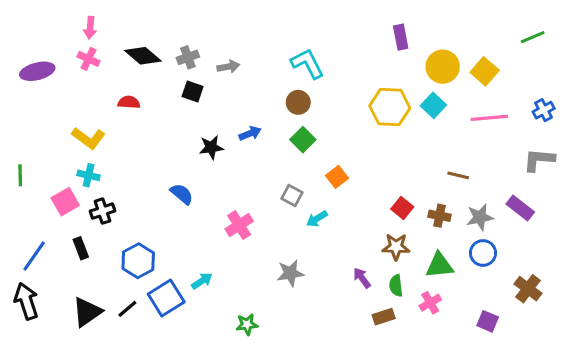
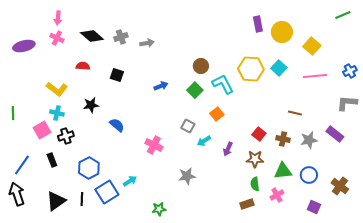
green line: (533, 37) -> (343, 15), moved
cyan L-shape: (308, 64) -> (223, 84), moved
yellow circle: (443, 67) -> (282, 32), moved
black square: (193, 91) -> (117, 75), moved
brown circle: (298, 102) -> (201, 66), moved
black star: (211, 147) -> (91, 105), moved
pink cross: (239, 225) -> (154, 145), turned -30
blue circle: (483, 253) -> (309, 175), moved
purple arrow: (362, 278) -> (228, 149), moved, turned -120
black line: (127, 309) -> (82, 199), turned -48

